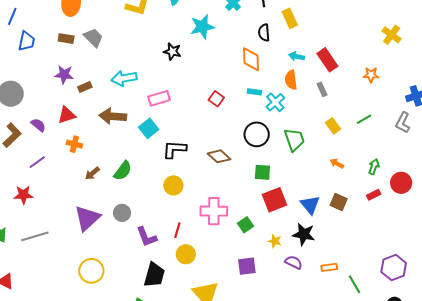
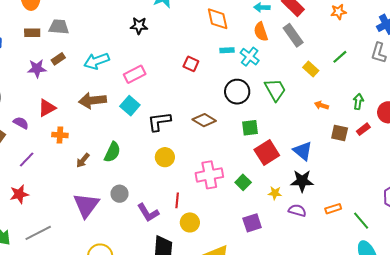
gray trapezoid: (93, 38) -> (59, 27), turned -30
brown rectangle: (85, 87) -> (58, 59), moved
gray rectangle: (322, 89) -> (293, 35), size x1.6
brown square: (339, 202) -> (340, 133), moved

